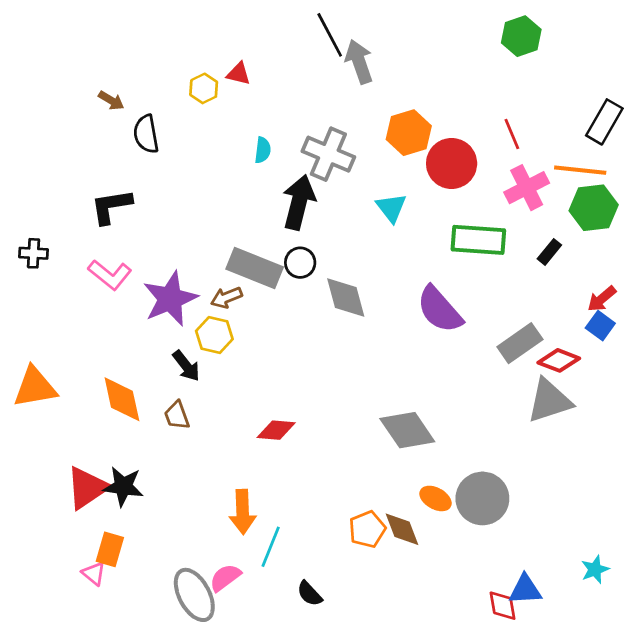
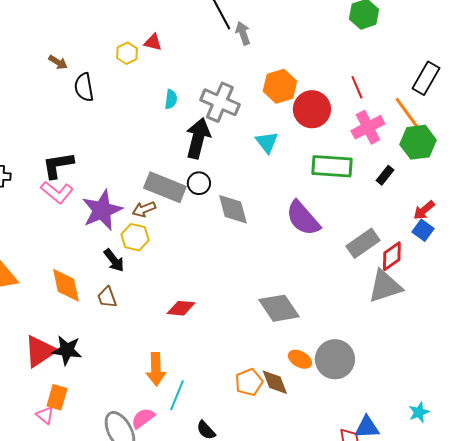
gray arrow: (359, 62) -> (243, 33), size x0.7
orange line: (580, 170) -> (408, 114), turned 48
black L-shape: (111, 206) -> (58, 165), moved
red diamond: (559, 360) -> (392, 256), turned -56

